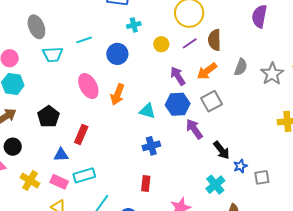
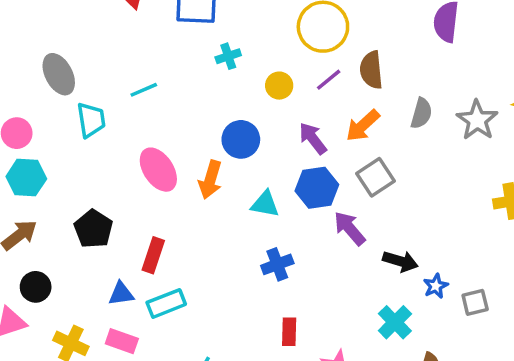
cyan trapezoid: (53, 54) -> (91, 120), turned -90
blue circle: (117, 54) -> (241, 139), moved
black arrow: (221, 150) -> (400, 261), turned -30
cyan rectangle: (84, 175) -> (166, 303), moved
red rectangle: (146, 183) -> (289, 332), moved

